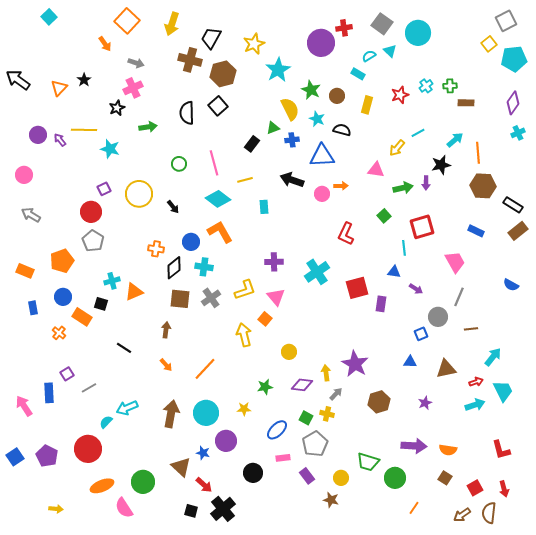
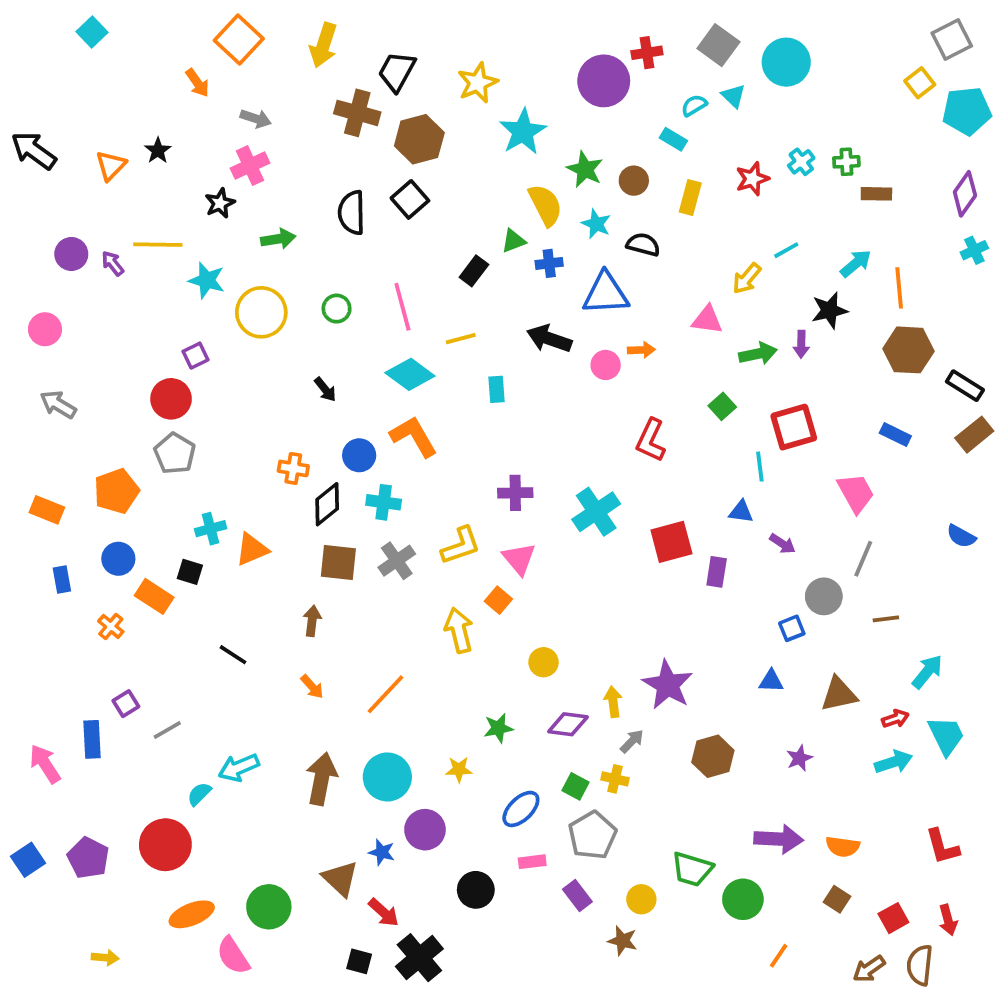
yellow circle: (139, 194) -> (261, 312), moved

